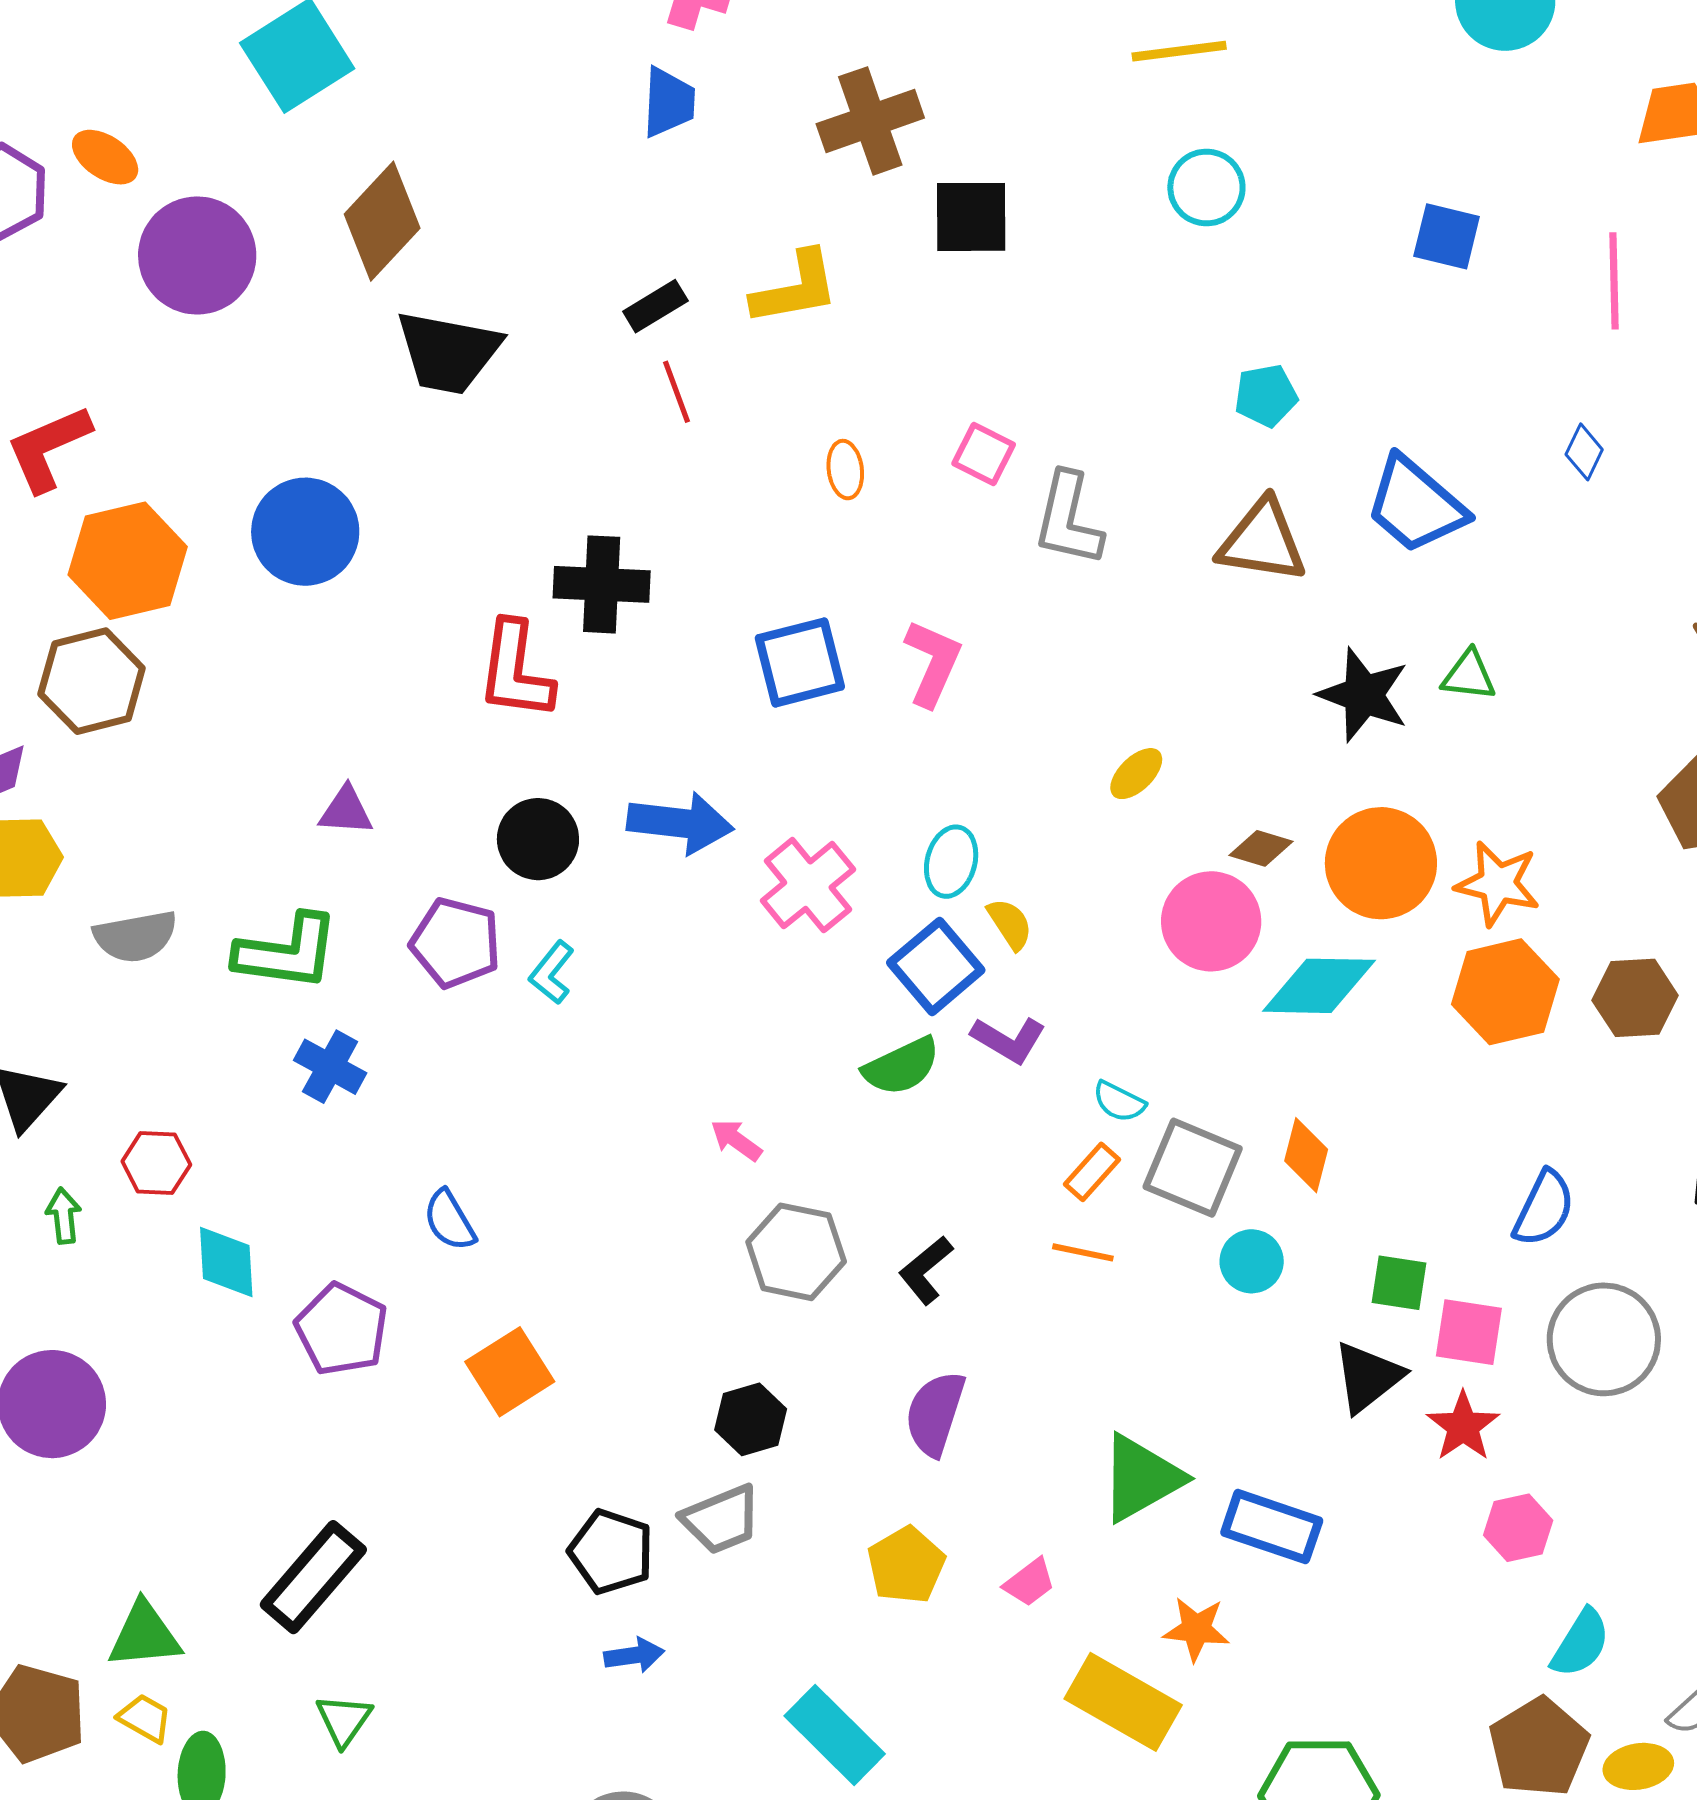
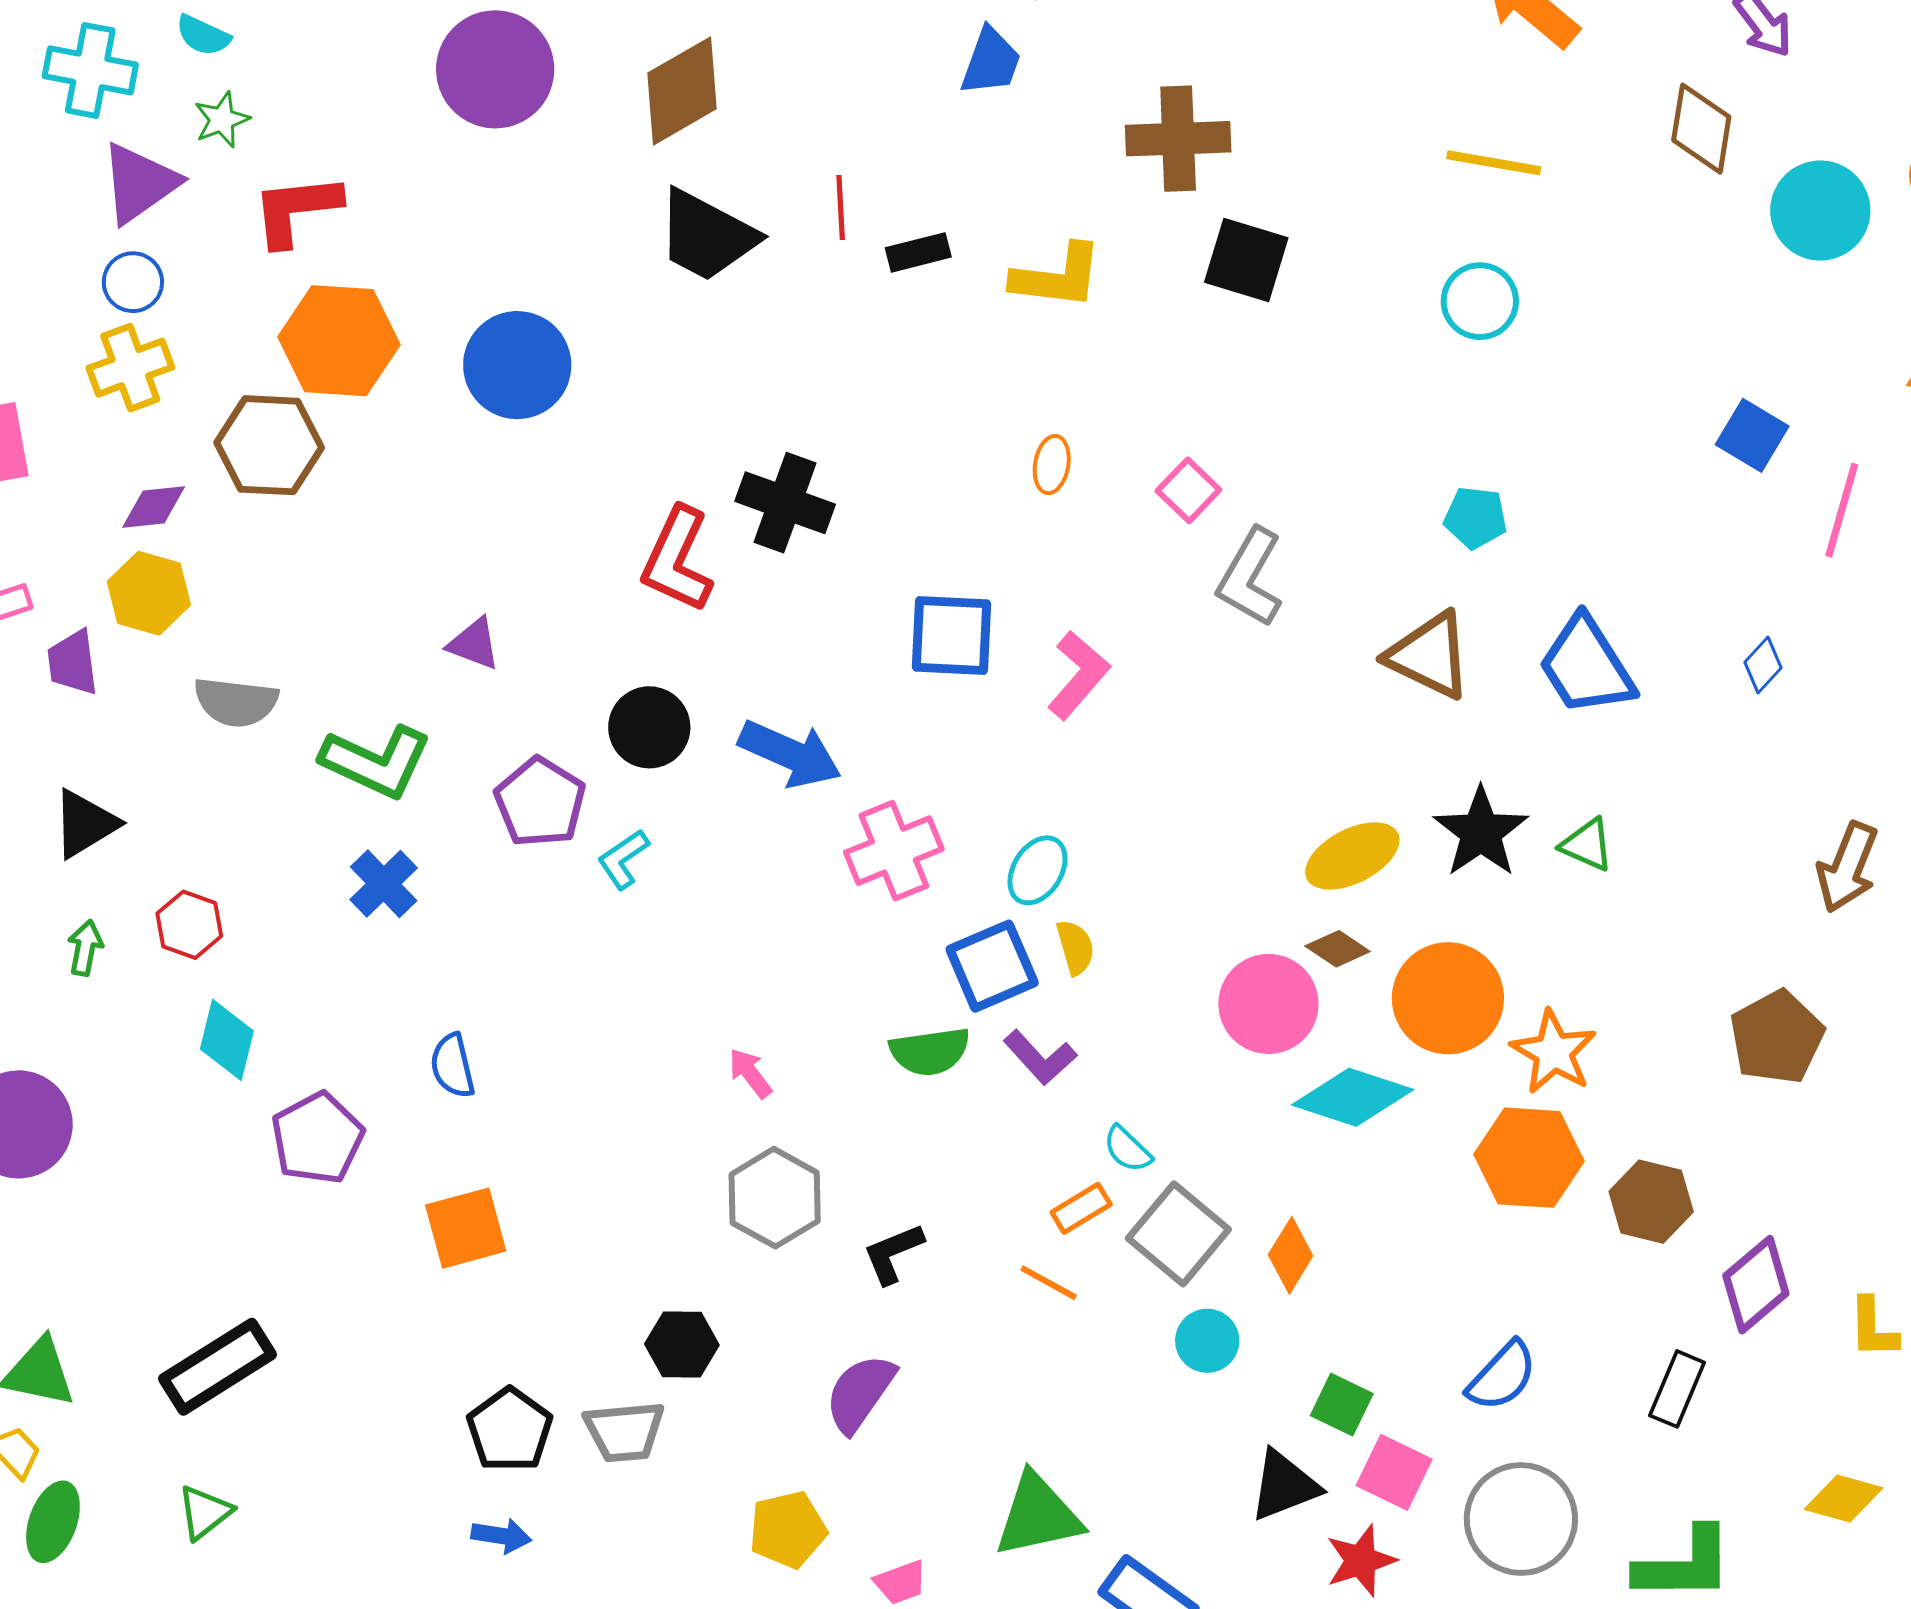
blue square: (1447, 236) -> (1752, 435), moved
red line: (677, 392) -> (841, 208), moved
yellow ellipse: (1136, 774) -> (1352, 856), moved, size x1.6

